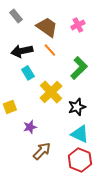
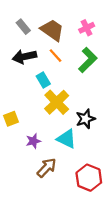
gray rectangle: (16, 16) -> (23, 27), moved
green L-shape: (79, 68) -> (88, 60), moved
cyan rectangle: (28, 73) -> (43, 80), moved
cyan triangle: (80, 134) -> (67, 139), moved

